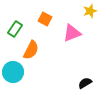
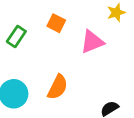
orange semicircle: (31, 50) -> (58, 87), moved

